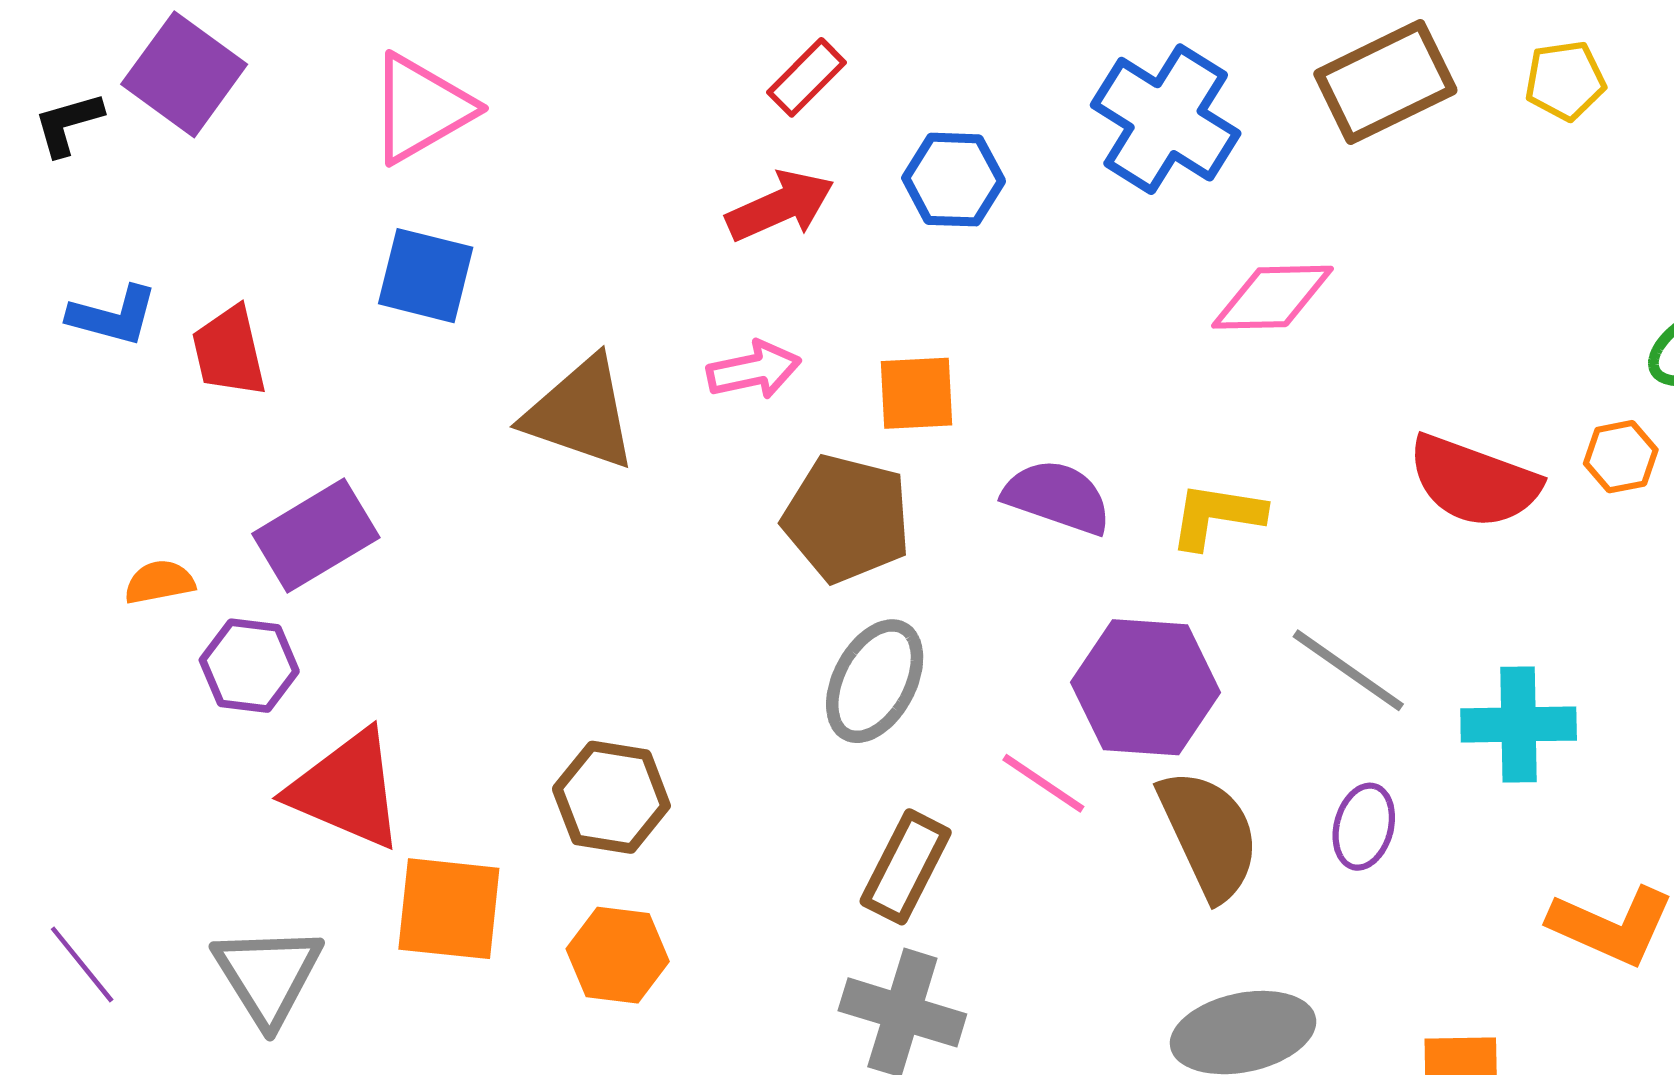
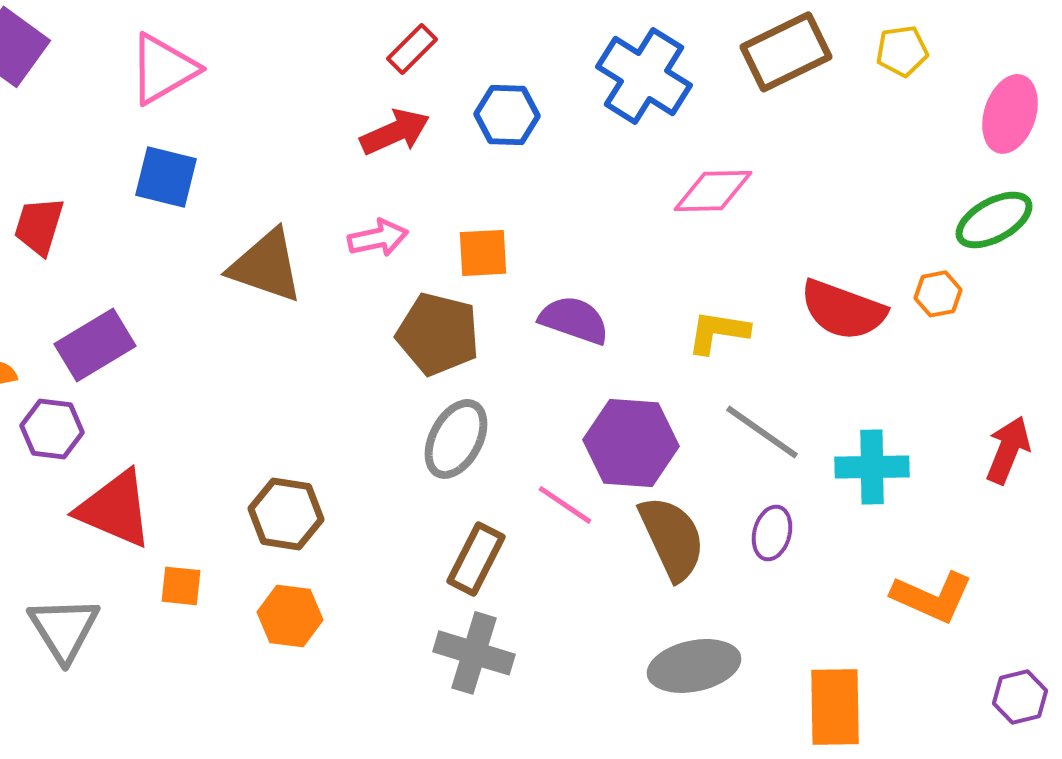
red trapezoid: (229, 351) -> (39, 226), turned 30
yellow L-shape: (1217, 515) -> (718, 332), moved
orange square: (449, 909) -> (181, 586), size x0.6

